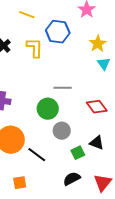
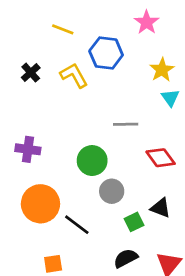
yellow L-shape: (35, 48) -> (74, 75), turned -30
gray line: (63, 88) -> (126, 124), moved

